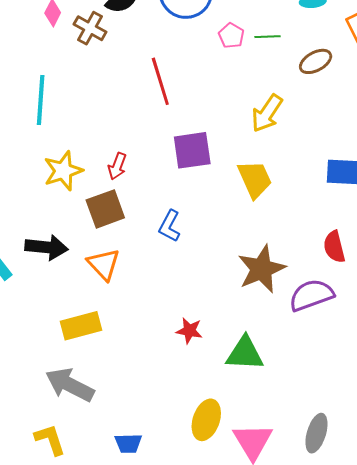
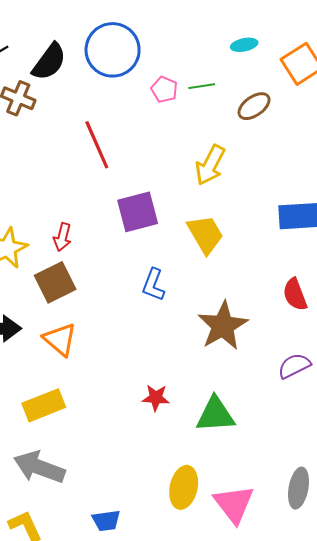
blue L-shape: (170, 226) -> (153, 285), moved
purple semicircle: (311, 295) -> (294, 366), moved, size x0.7

